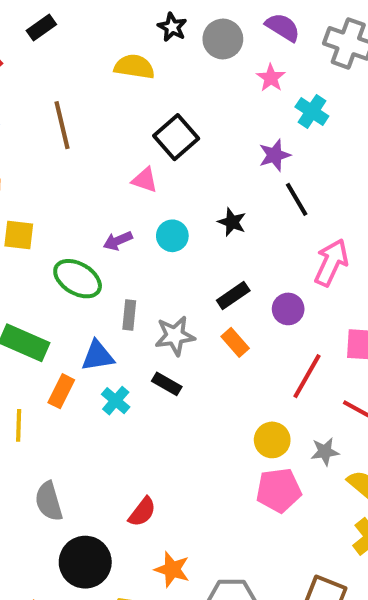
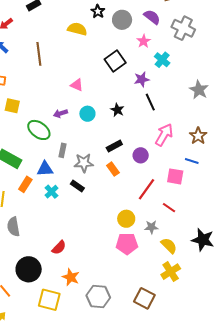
black square: (176, 137) -> (115, 61), moved
gray semicircle: (49, 501) -> (13, 227), moved

